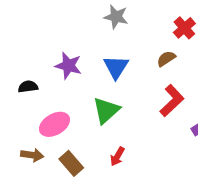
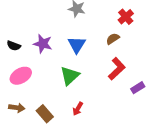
black semicircle: (28, 87) -> (14, 46), moved, turned -152
pink ellipse: (54, 124) -> (21, 76), moved

